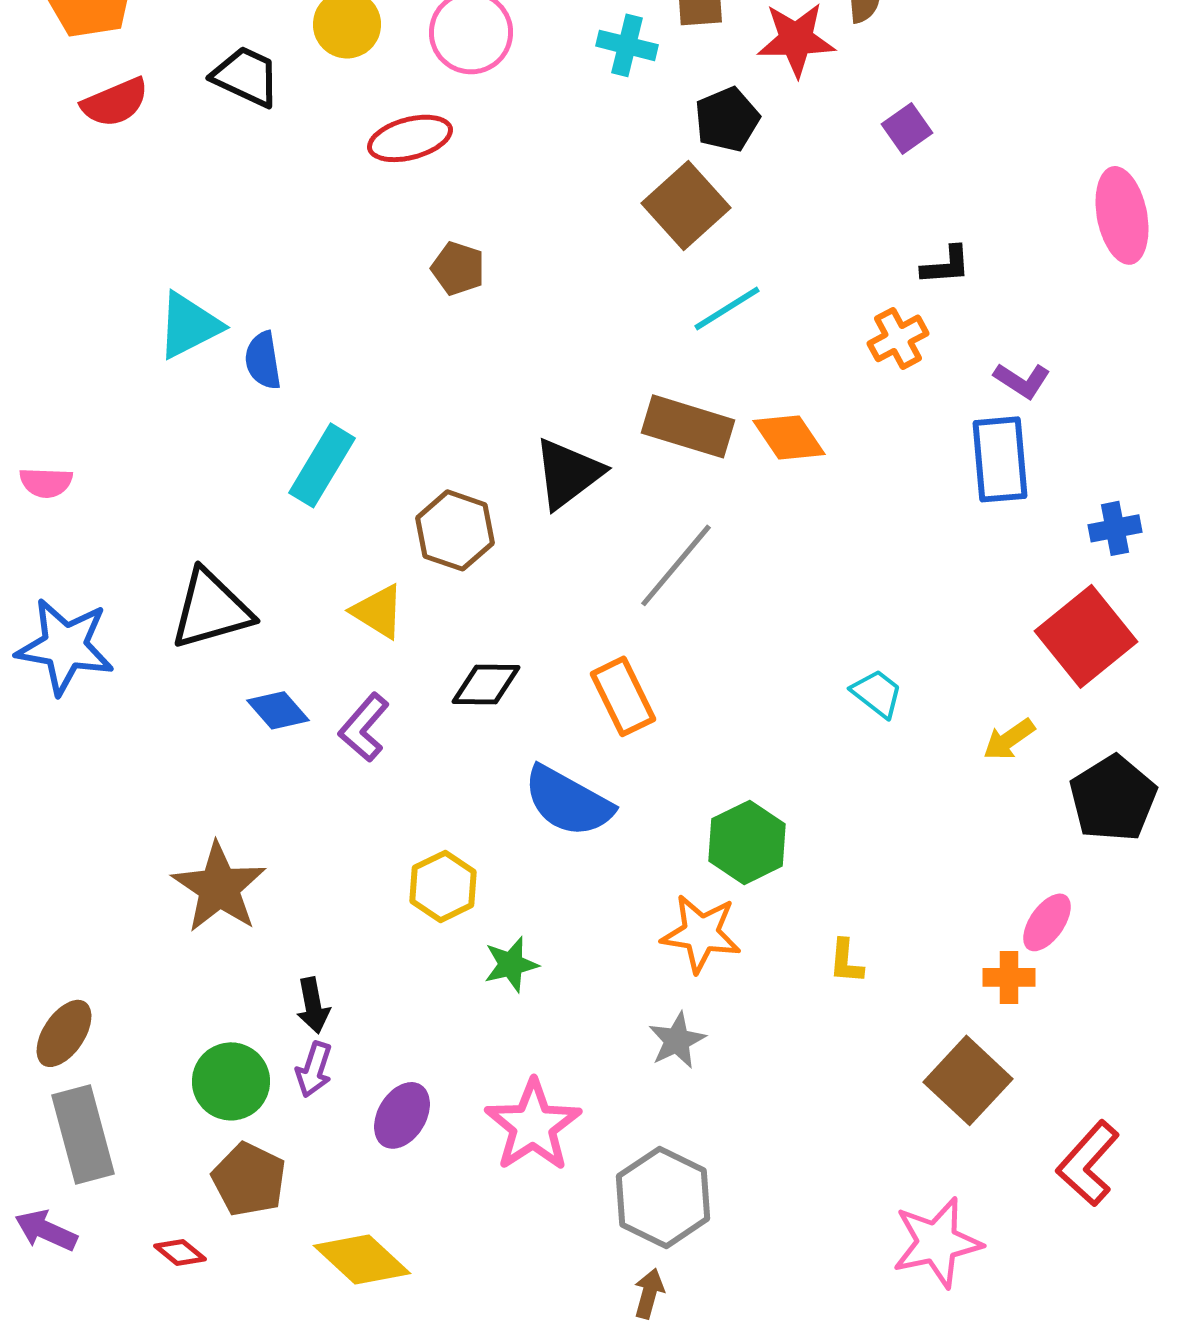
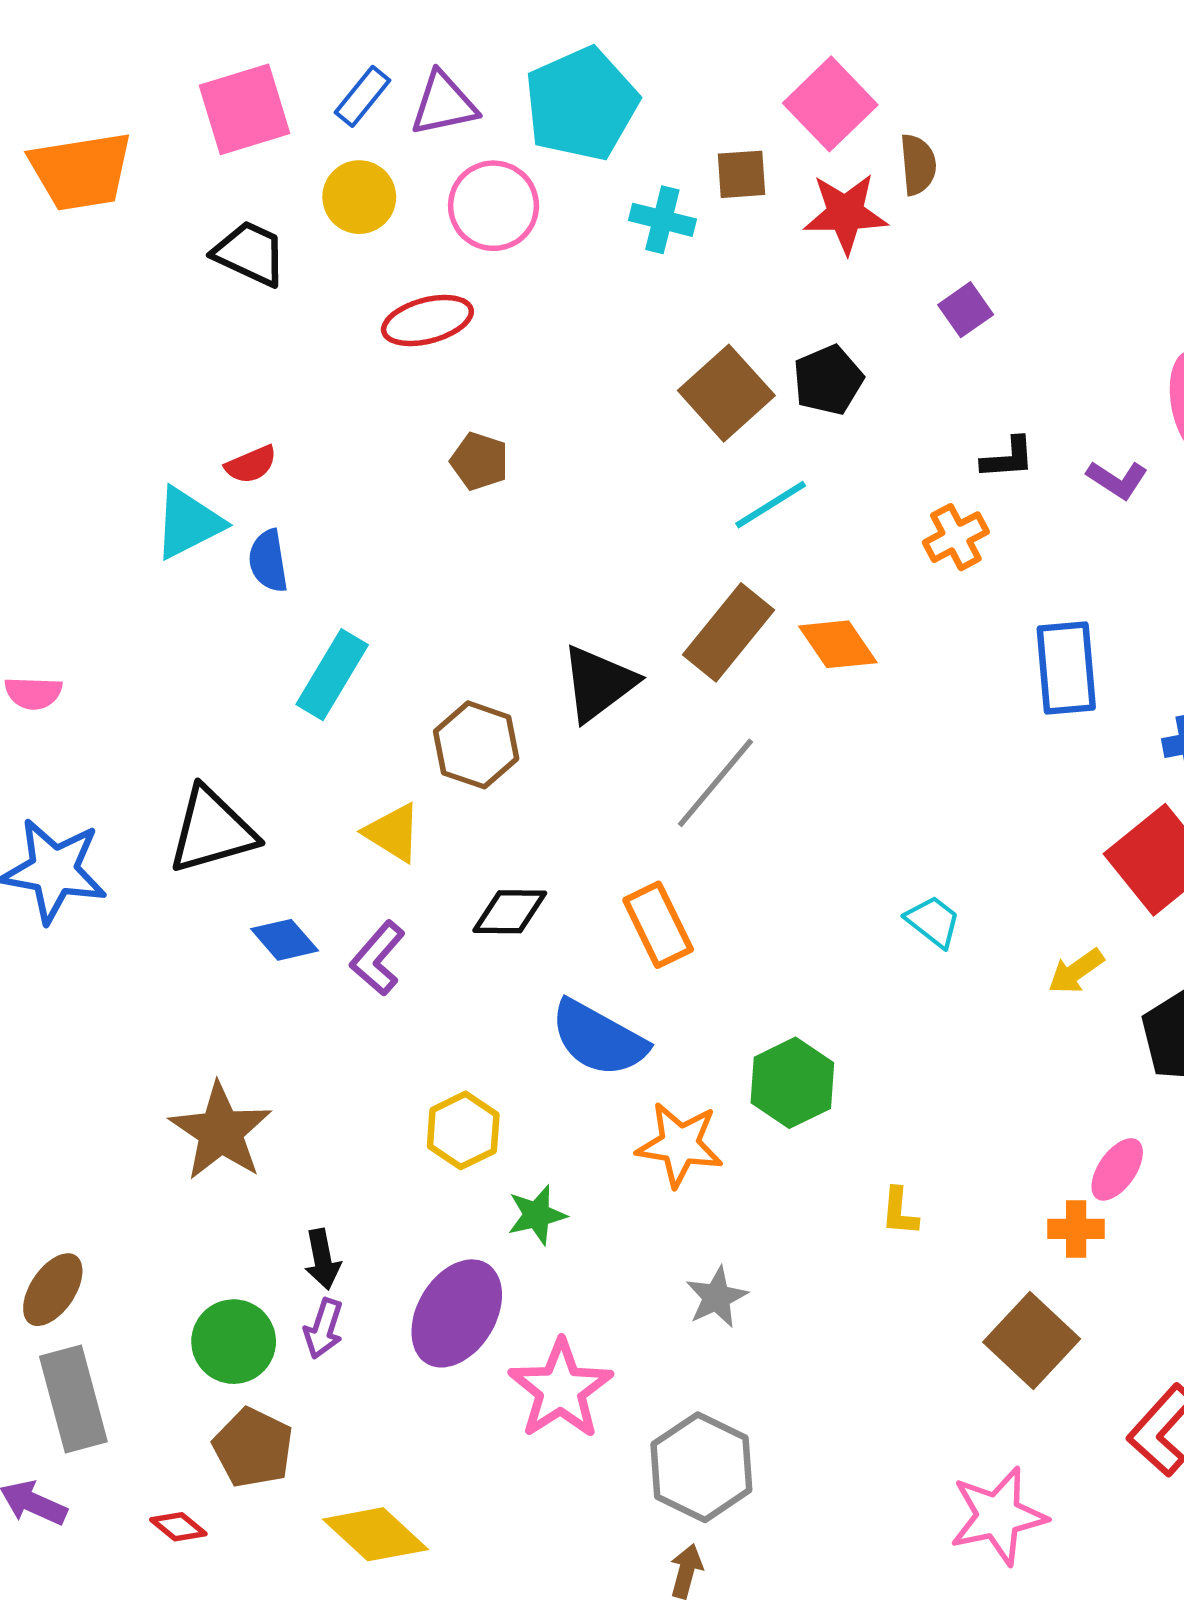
red semicircle: (115, 102) -> (251, 465), moved, size x0.7
black pentagon: (727, 119) -> (828, 380), moved
purple L-shape: (1022, 380) -> (1117, 480), moved
brown rectangle: (688, 426) -> (728, 632), turned -68
orange star: (701, 933) -> (680, 1145), moved
purple ellipse: (402, 1115) -> (457, 1313), moved, size x1.5

